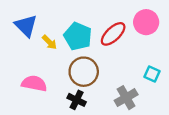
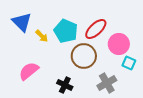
pink circle: (146, 22) -> (119, 44), moved
brown circle: (84, 72) -> (84, 56), moved
pink semicircle: (34, 83) -> (29, 71), turned -50

